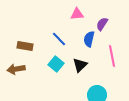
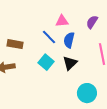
pink triangle: (77, 14) -> (62, 21), moved
blue semicircle: (89, 39) -> (69, 40), moved

